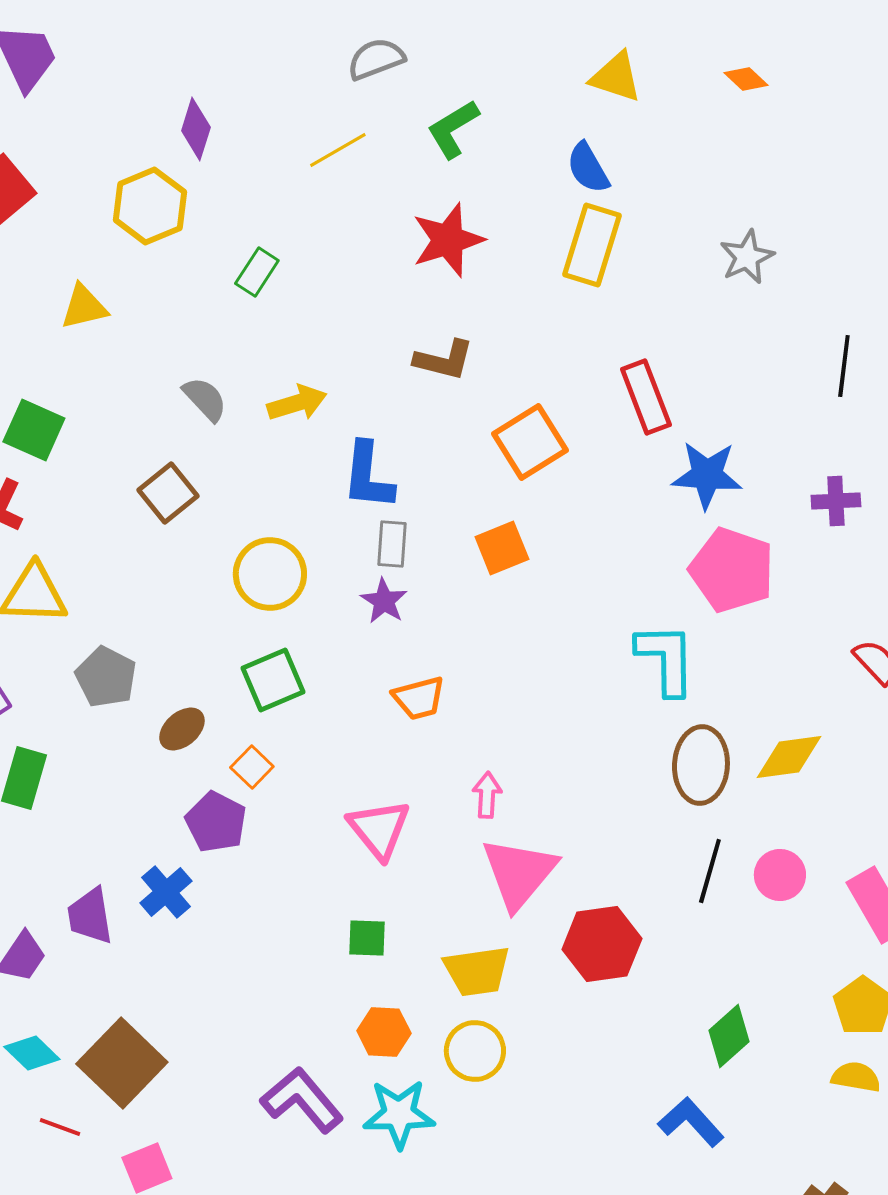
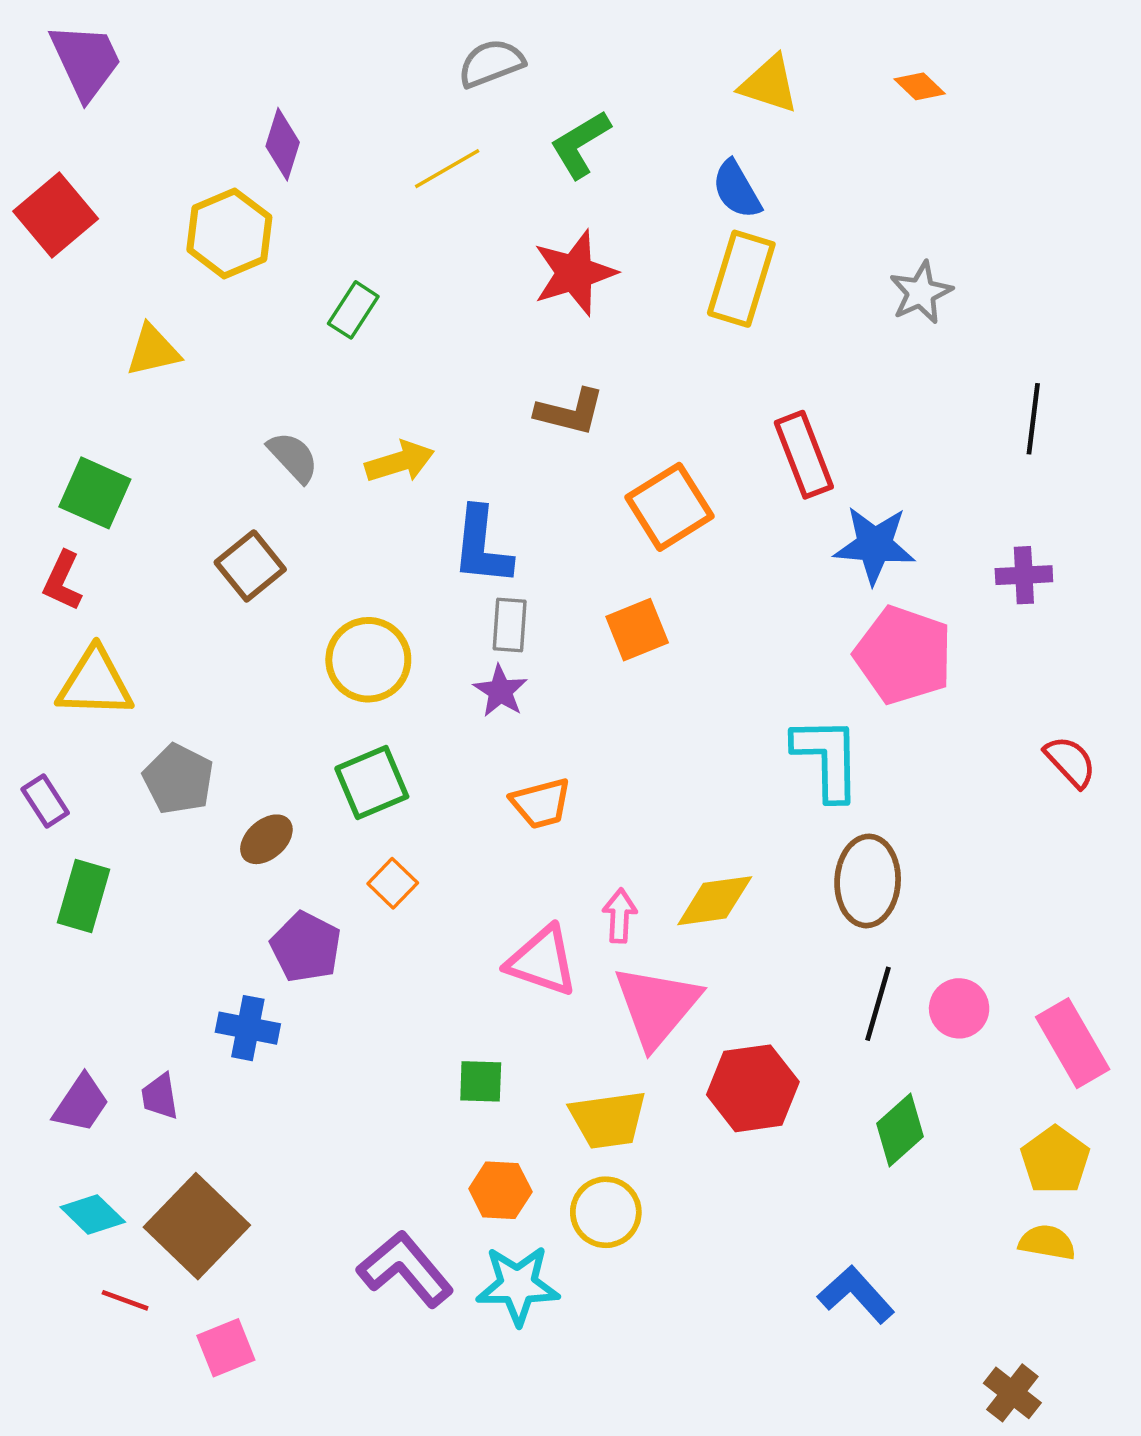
yellow diamond: (789, 757) -> (715, 901), moved
orange square: (252, 767) -> (393, 883), moved
pink triangle: (379, 829) -> (542, 961), moved, turned -32
blue cross: (166, 892) -> (248, 1028), turned -38
purple trapezoid: (90, 916) -> (160, 1096), moved, size x0.7
green diamond: (729, 1036) -> (900, 1130), moved

